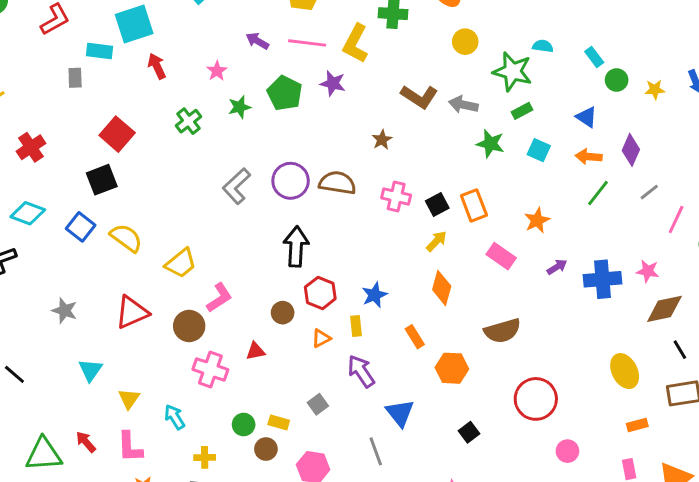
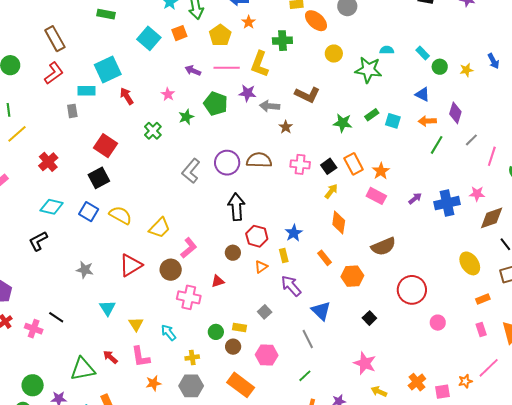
gray arrow: (463, 105) -> (270, 106), moved
green rectangle: (522, 111) -> (372, 115), moved
green star: (490, 144) -> (343, 123), moved
orange star: (537, 220) -> (381, 171), moved

